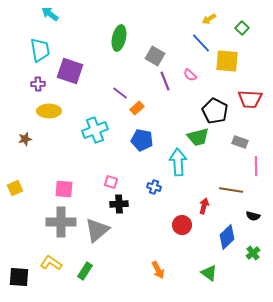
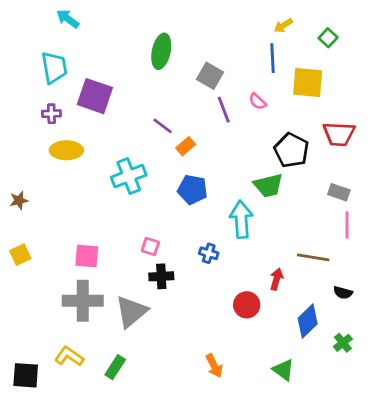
blue line: (201, 43) -> (272, 58), turned 40
brown star: (25, 139) -> (19, 200), moved
gray rectangle: (240, 142) -> (339, 192), moved

